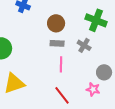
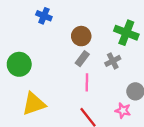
gray rectangle: (57, 43) -> (82, 59), turned -56
gray cross: (84, 45) -> (113, 61), turned 32

